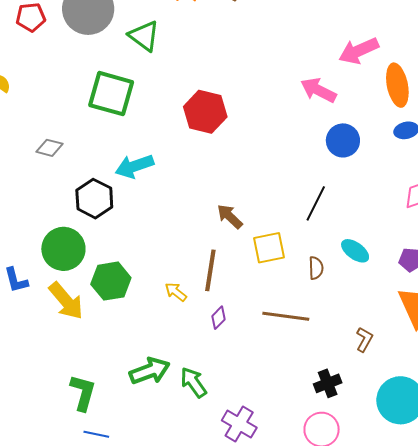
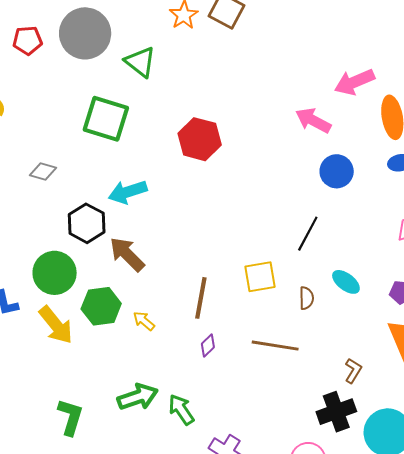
brown arrow: (230, 216) -> (127, 254), moved, size x1.4
yellow arrow: (176, 292) -> (144, 321), moved
black cross: (328, 383) -> (336, 412), moved, size x1.4

